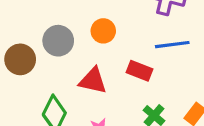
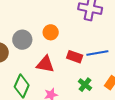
blue line: (172, 45) -> (97, 53), moved

